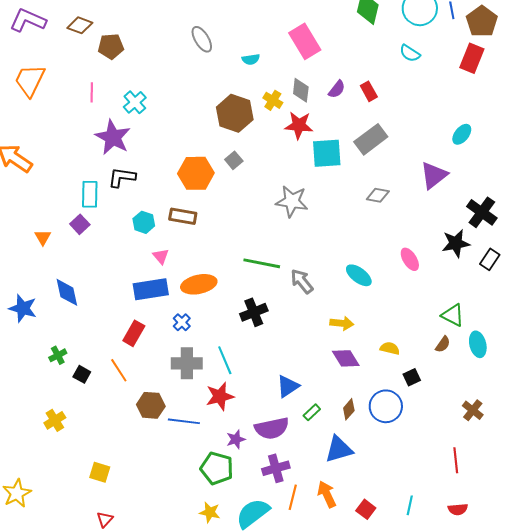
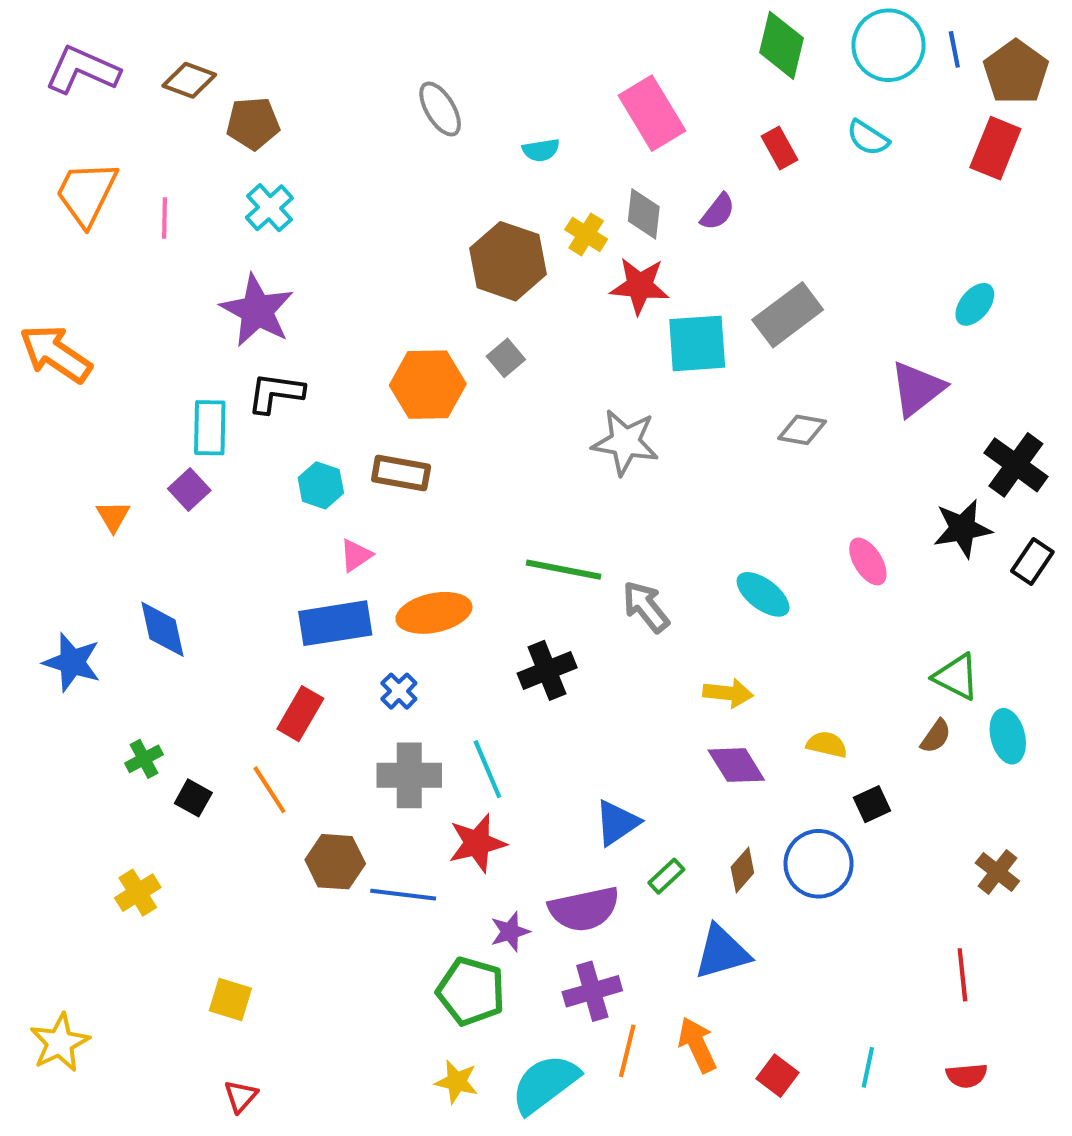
red rectangle: (369, 91) -> (779, 148), moved
pink line: (92, 92) -> (165, 218), moved
cyan cross: (135, 102) -> (269, 208), moved
pink triangle: (161, 256) -> (356, 555), turned 36

